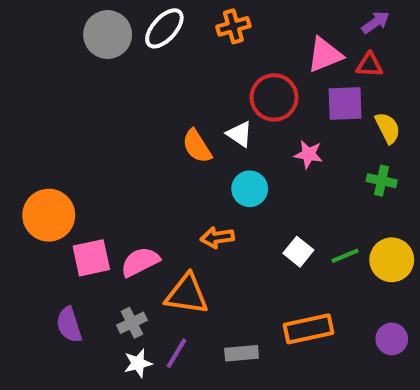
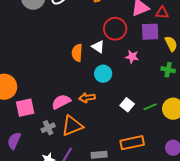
orange semicircle: (197, 146) -> (77, 53), turned 36
pink semicircle: (140, 262) -> (61, 102), moved
orange triangle: (187, 294) -> (72, 126), turned -30
gray cross: (132, 323) -> (48, 128), moved
purple semicircle: (69, 325) -> (14, 141), turned 42

